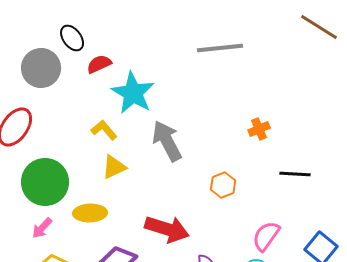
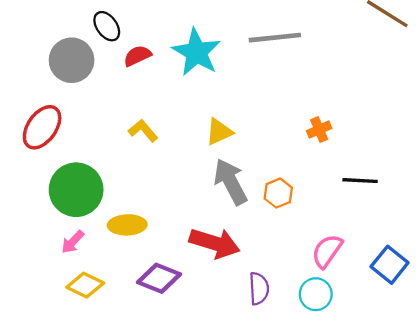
cyan star: (133, 93) -> (196, 52), moved
gray arrow: (167, 141) -> (231, 182), moved
yellow triangle: (114, 167) -> (219, 132), moved

